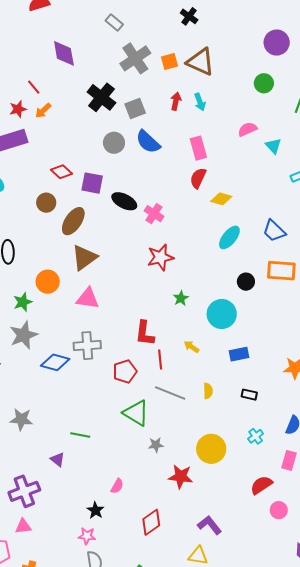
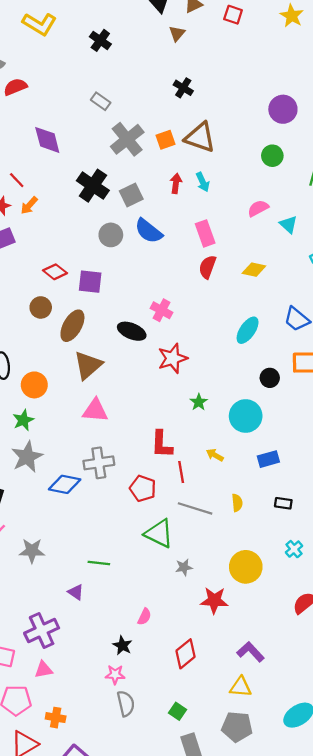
yellow diamond: (221, 199) -> (254, 270), moved
black ellipse: (124, 201) -> (132, 331), moved
orange circle: (48, 282) -> (34, 385), moved
red pentagon: (125, 371) -> (143, 488), turned -30

